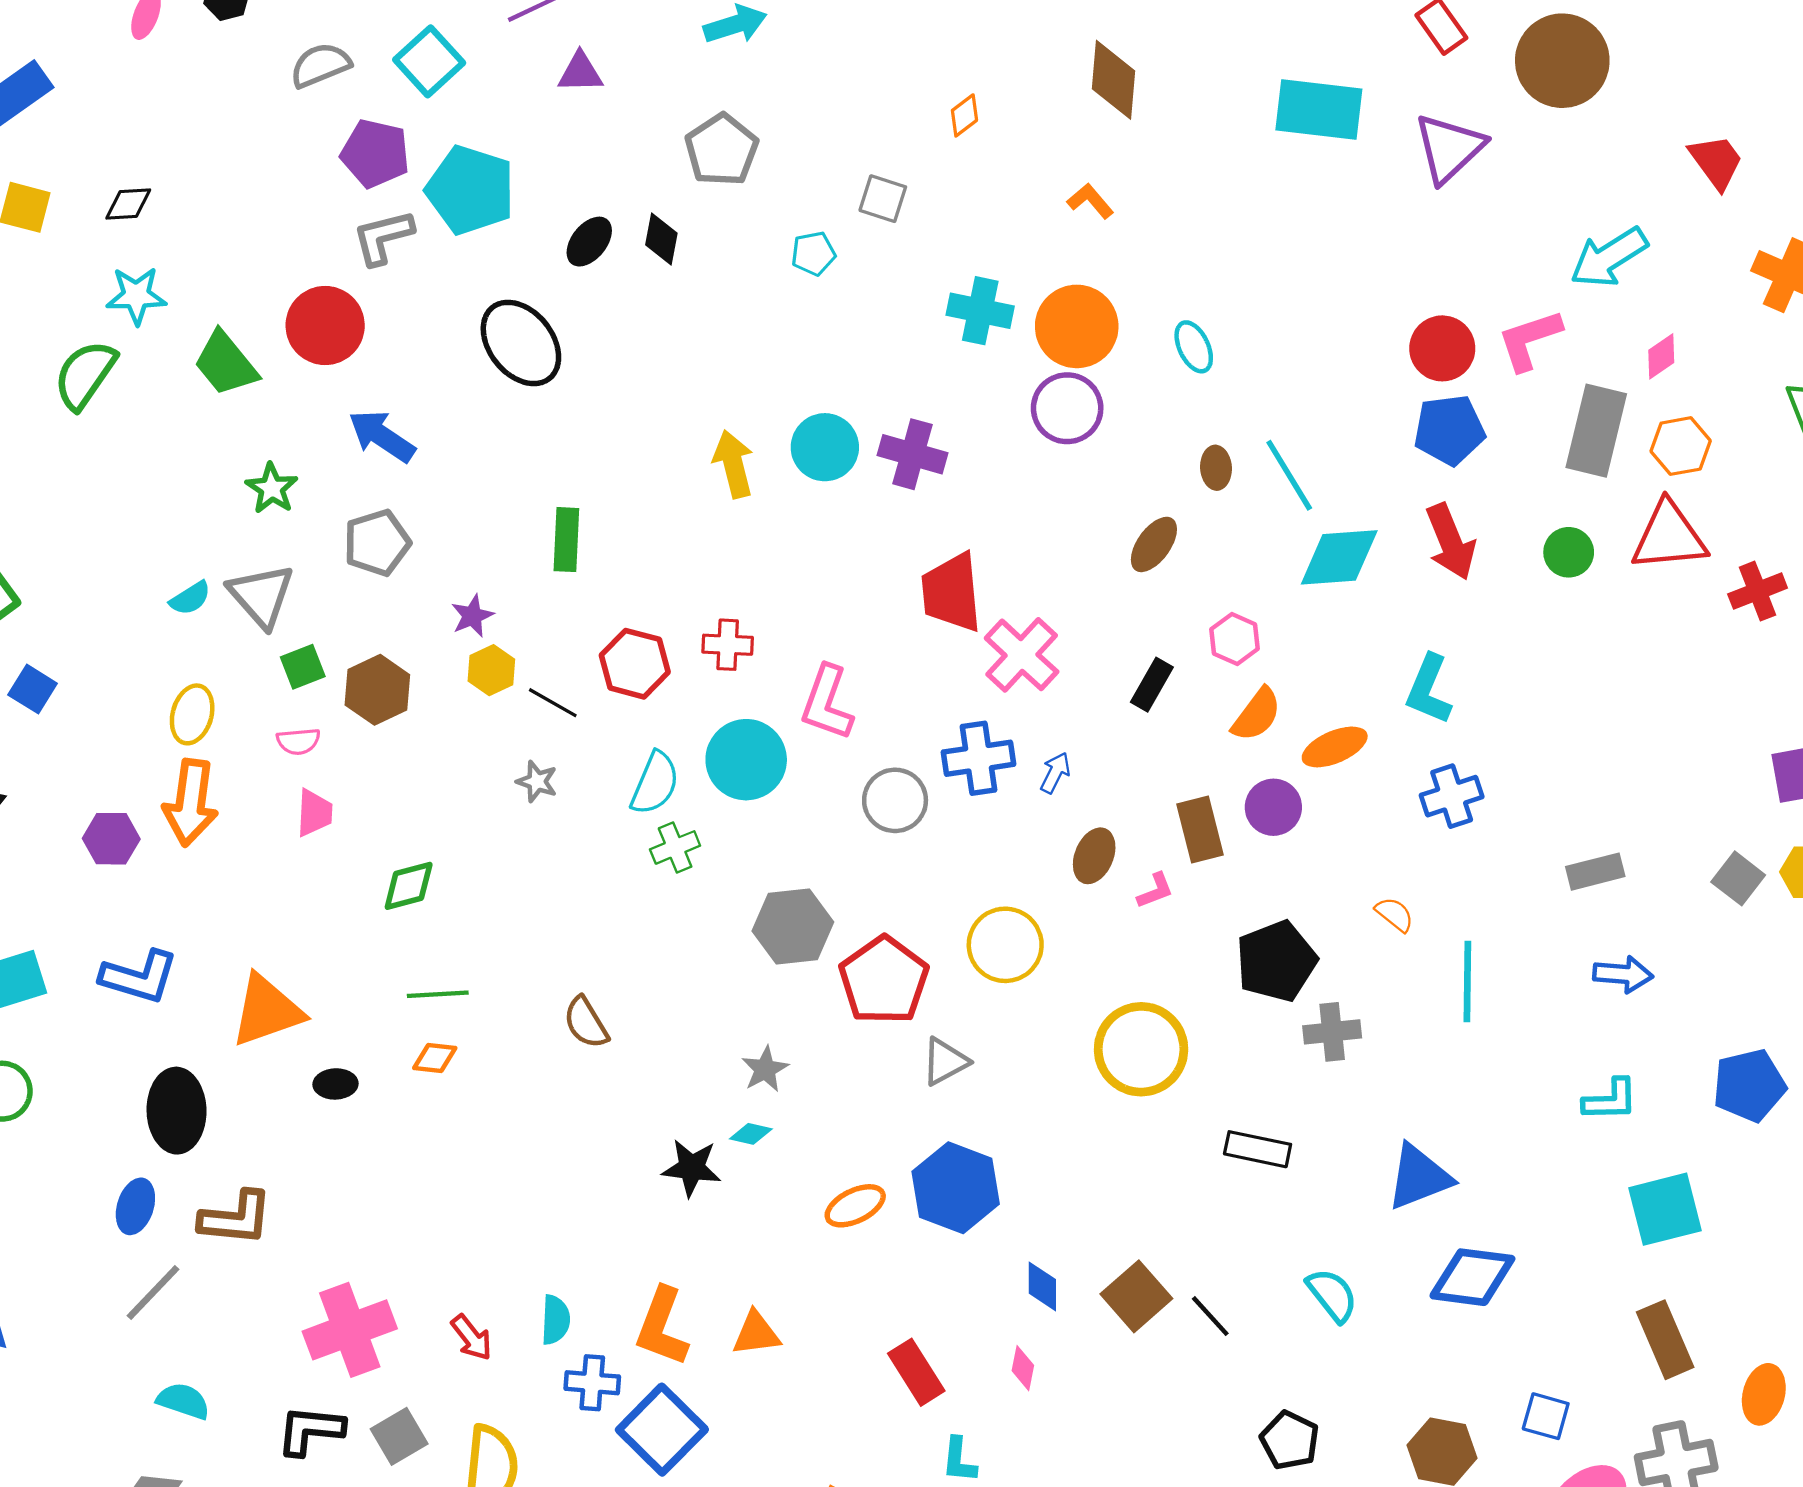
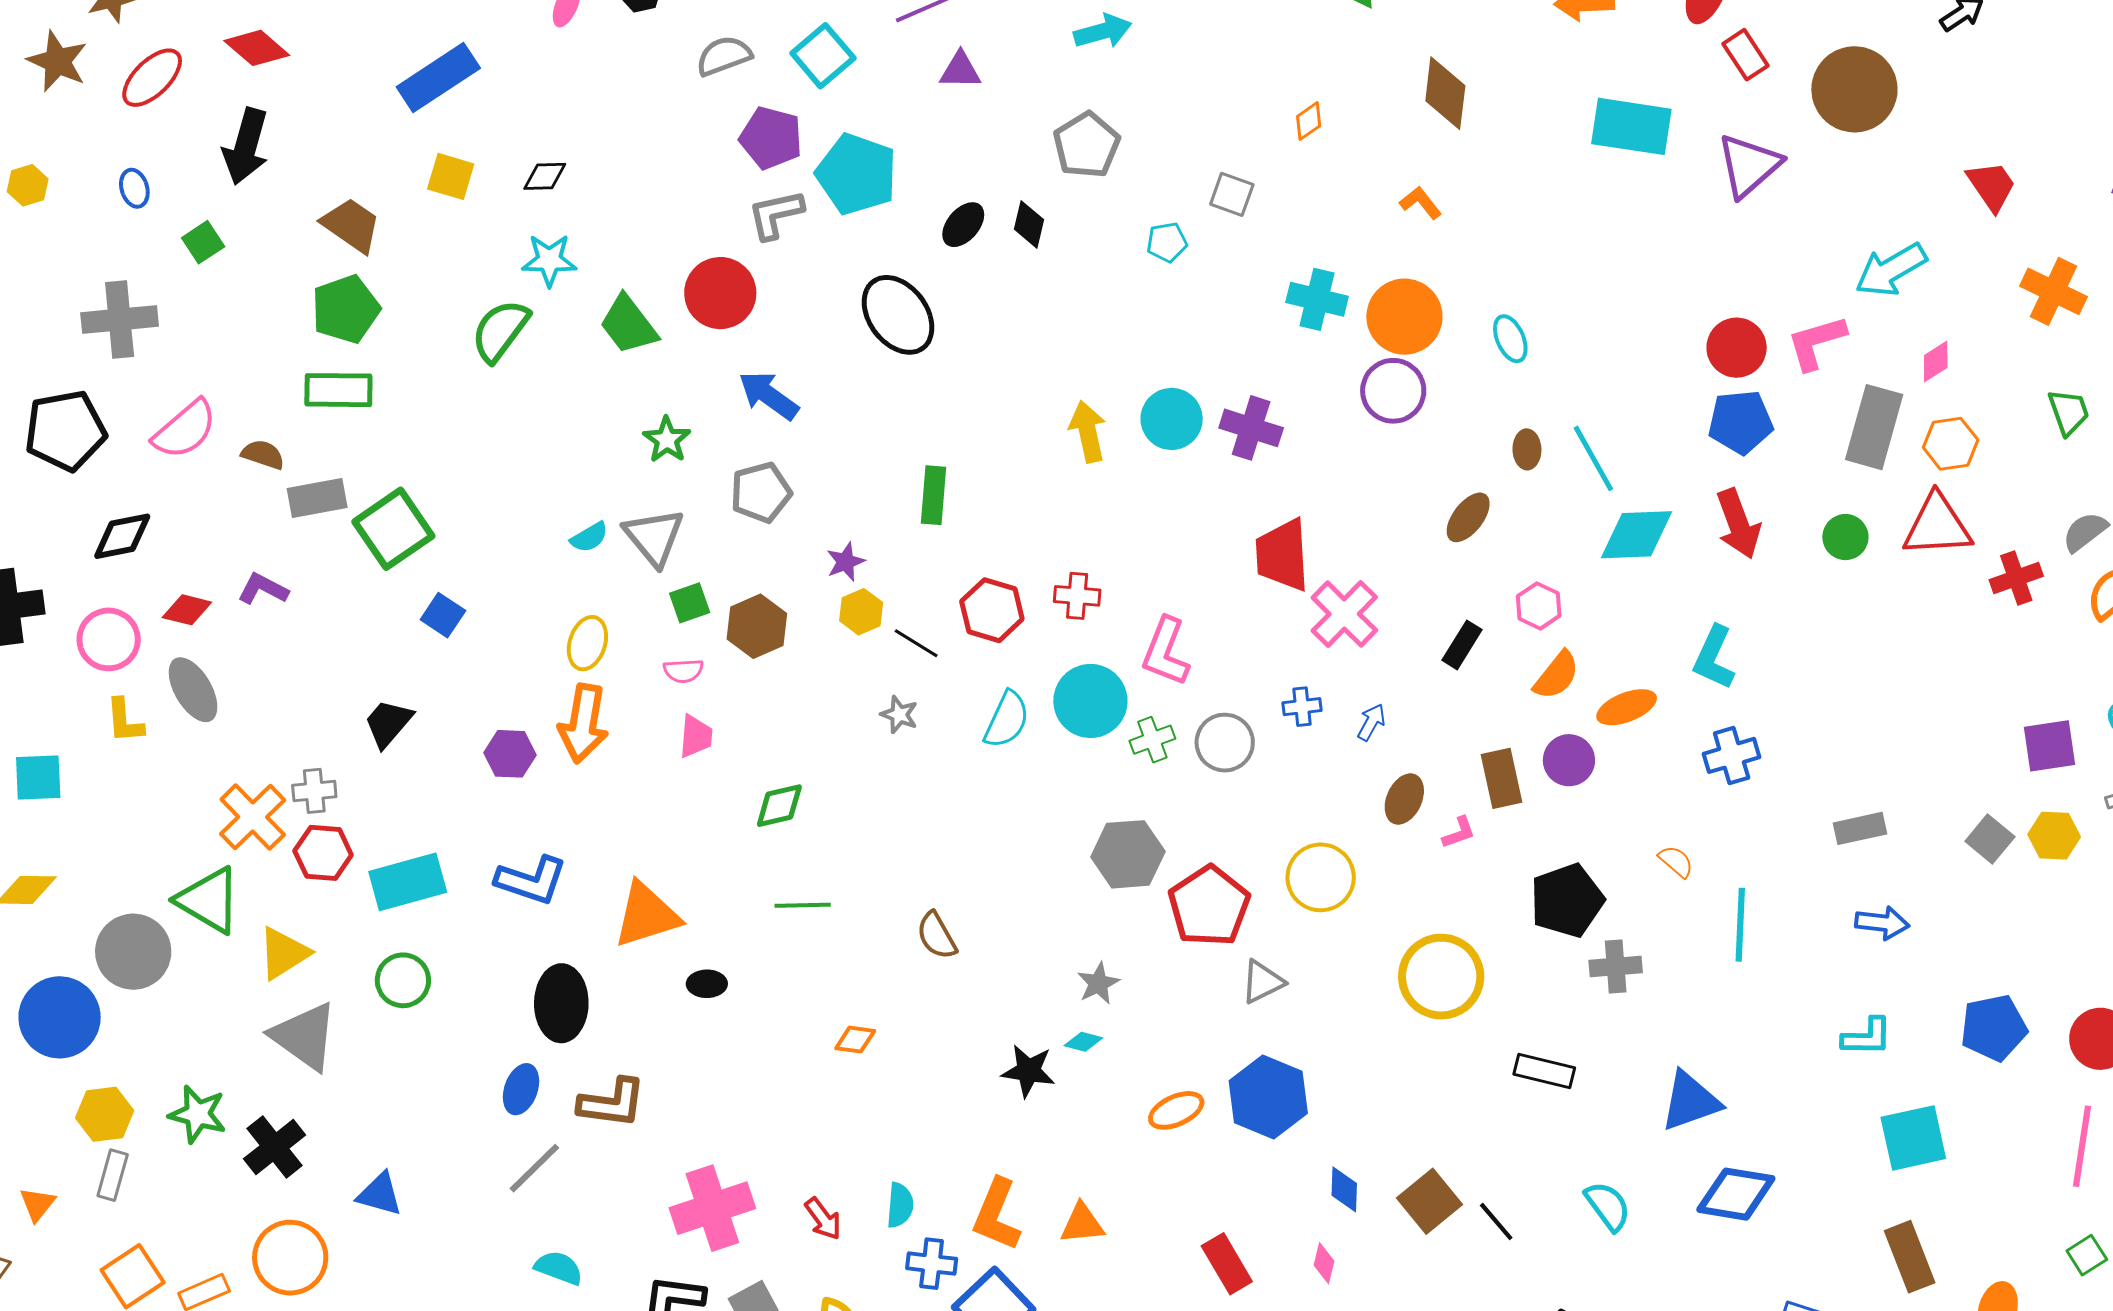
blue cross: (978, 758) -> (1302, 707), size x0.6
green cross: (675, 847) -> (1152, 740), moved
orange diamond: (435, 1058) -> (855, 1040), moved

